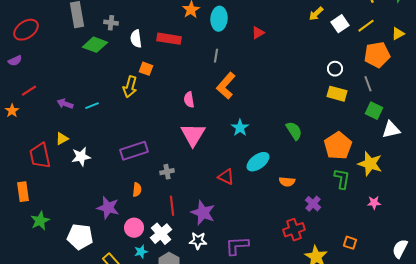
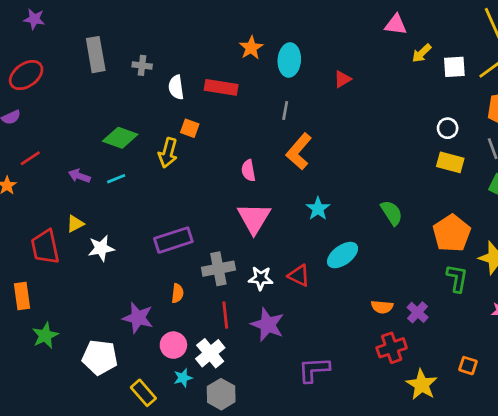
white square: (340, 24) -> (454, 67), turned 30
green diamond: (95, 45) -> (120, 138), moved
gray cross: (167, 172) -> (218, 269), size x1.6
orange semicircle: (287, 182) -> (382, 307), moved
white star: (198, 241) -> (261, 278), moved

